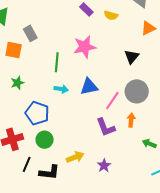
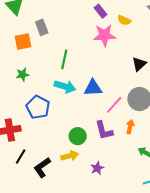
pink star: (85, 47) -> (104, 35), moved
orange square: (14, 50) -> (23, 41), turned -30
cyan arrow: (61, 89) -> (65, 87), size x1.5
green circle: (45, 140) -> (78, 136), moved
black L-shape: (49, 172) -> (42, 168), turned 130

